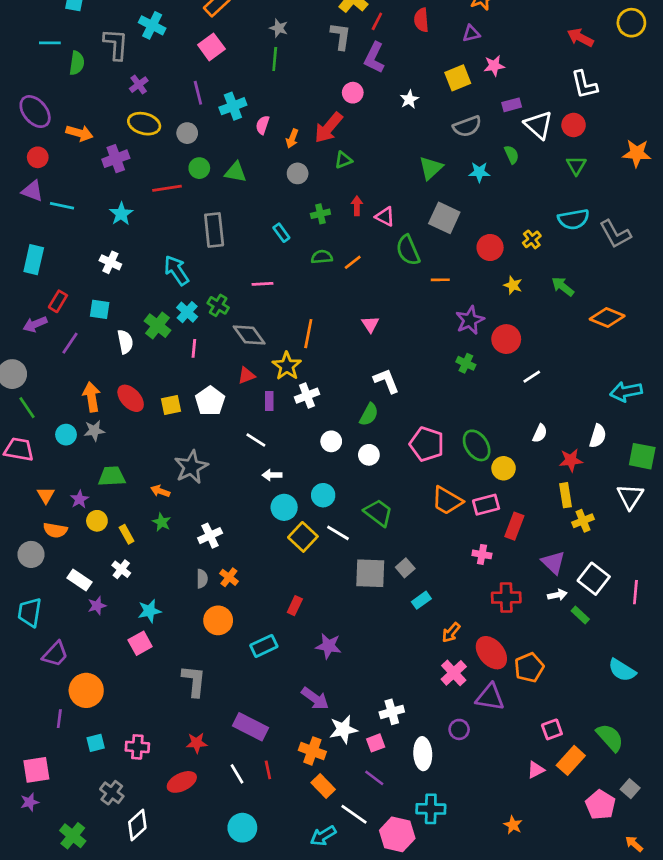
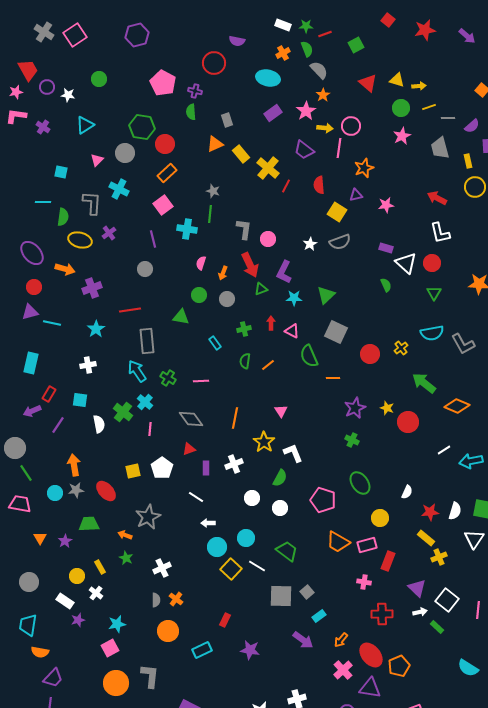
gray L-shape: (341, 36) -> (244, 229), moved
purple L-shape: (374, 58) -> (284, 272), moved
pink star: (494, 66) -> (386, 205), moved
yellow square: (458, 78) -> (337, 212), moved, turned -36
purple rectangle: (512, 105) -> (386, 248), turned 32
cyan cross: (233, 106) -> (187, 229), moved, turned 30
yellow ellipse: (144, 124) -> (80, 240), moved
gray semicircle: (467, 126) -> (340, 242), moved
red arrow: (329, 128) -> (250, 265), turned -65
green circle: (199, 168) -> (199, 295), moved
green triangle: (236, 172) -> (181, 317), moved
cyan star: (479, 172) -> (294, 298), moved
purple triangle: (32, 191) -> (30, 312), turned -36
gray rectangle: (214, 230) -> (147, 341), moved
green semicircle: (322, 257) -> (245, 361), turned -77
white cross: (110, 262) -> (88, 365), turned -35
yellow star: (513, 285) -> (387, 408), moved
green arrow: (563, 287) -> (424, 383), size x1.4
green cross: (218, 305) -> (168, 378), moved
red circle: (506, 339) -> (408, 422), moved
yellow star: (287, 366) -> (264, 442), moved
white line: (532, 377) -> (444, 450), moved
red ellipse: (131, 398) -> (106, 491), moved
white semicircle: (598, 436) -> (455, 511), moved
green ellipse: (477, 445) -> (360, 483), moved
yellow rectangle: (565, 495) -> (426, 538), turned -42
yellow circle: (97, 521) -> (77, 576), moved
orange semicircle: (55, 530) -> (40, 652), moved
purple trapezoid: (55, 654) -> (53, 678), moved
orange circle: (86, 690) -> (116, 683), moved
purple arrow: (315, 698) -> (303, 640), moved

